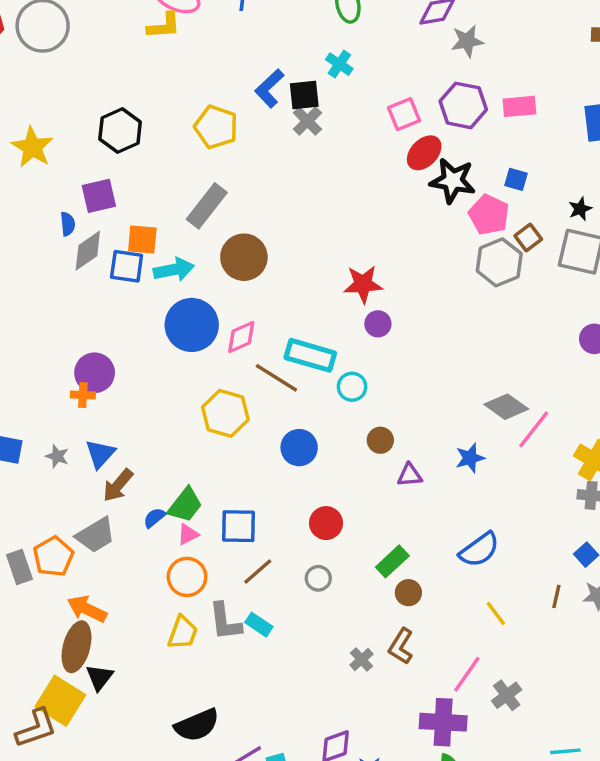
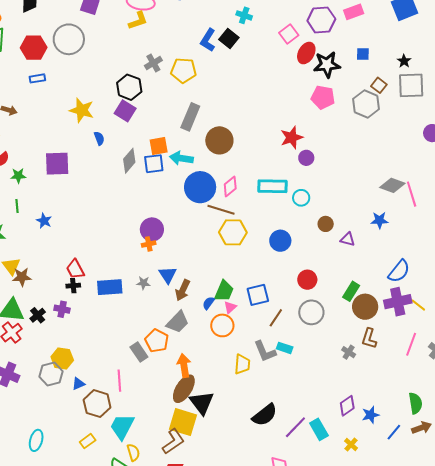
black square: (304, 95) -> (229, 38), turned -30
gray cross: (307, 121) -> (153, 63), moved, turned 30
purple square: (99, 196) -> (125, 111), moved, turned -30
pink pentagon: (489, 215) -> (323, 97), moved
blue semicircle: (68, 224) -> (99, 138), moved
cyan arrow: (174, 270) -> (181, 158), turned -145
brown line: (276, 378) -> (221, 210), moved
pink line: (534, 429) -> (412, 194), turned -40
blue star: (470, 458) -> (380, 220), turned 30
purple triangle: (410, 475) -> (348, 239), turned 35
orange circle: (187, 577) -> (222, 325), moved
gray circle: (318, 578) -> (311, 312), size x1.6
brown circle: (408, 593) -> (365, 307), size x1.6
orange arrow: (87, 609) -> (184, 366), turned 70
brown ellipse: (77, 647) -> (184, 389), turned 32
black triangle: (100, 677) -> (202, 403), size x1.5
purple cross: (443, 722) -> (398, 302), moved

